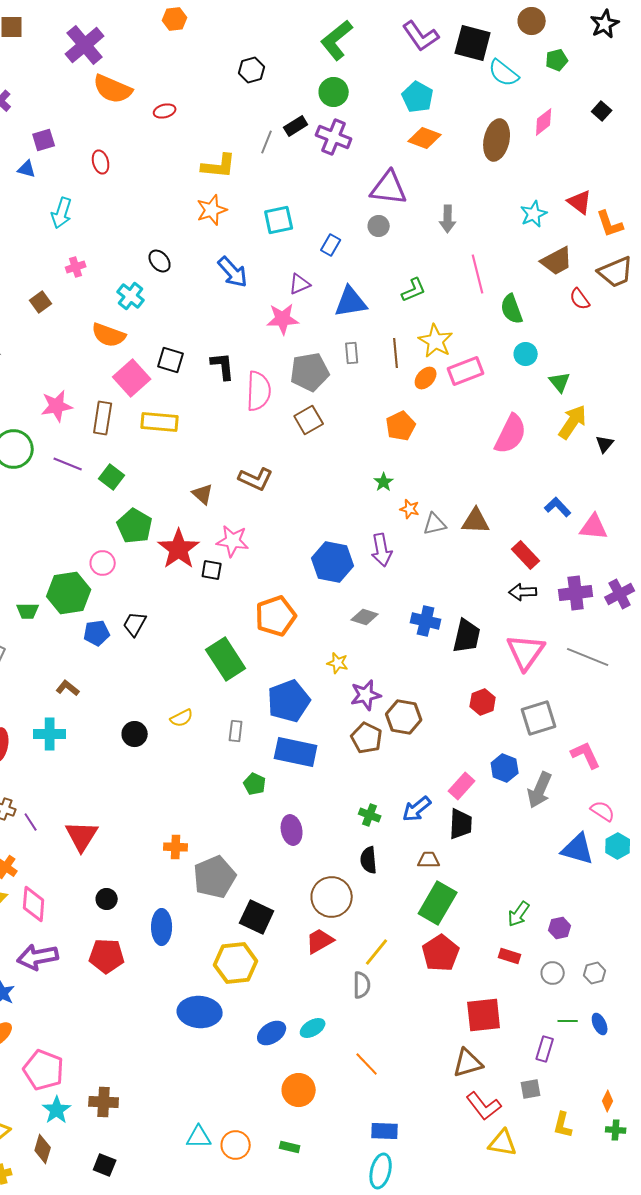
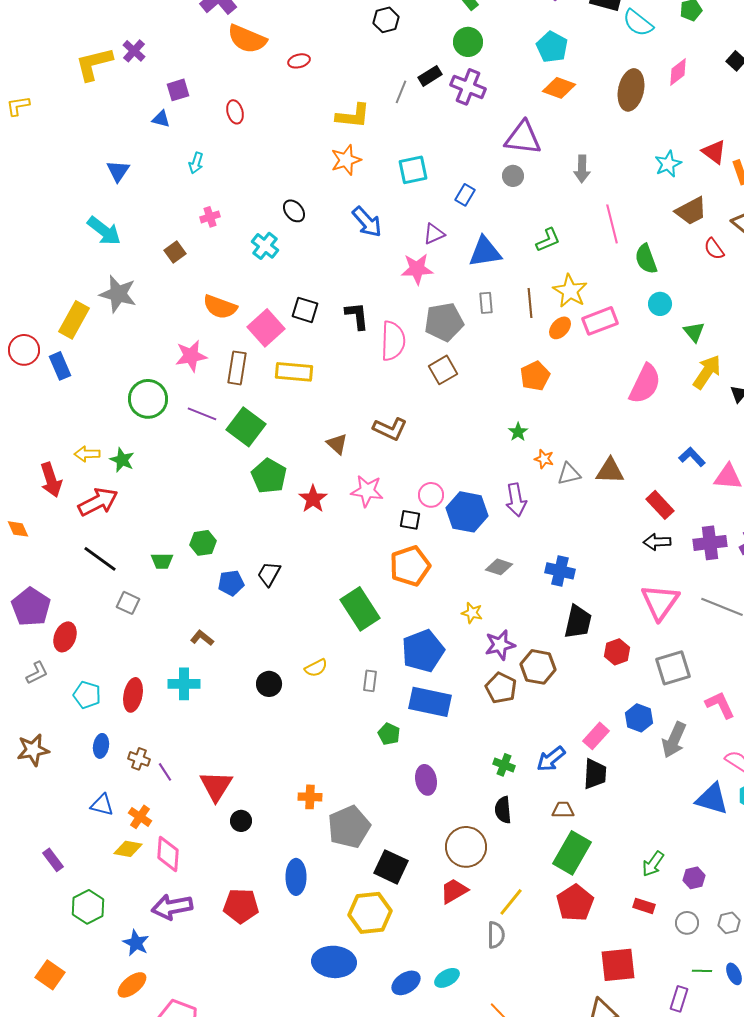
cyan arrow: (62, 213) -> (196, 163), size x0.7
orange semicircle: (109, 335) -> (220, 307), moved
green square: (112, 477) -> (246, 427), size x1.5
red star: (179, 549) -> (313, 499), size x0.7
pink circle: (103, 563) -> (431, 495), moved
black square: (212, 570) -> (410, 520), moved
green hexagon: (69, 593) -> (203, 543), size x0.6
black trapezoid: (467, 636) -> (578, 622), moved
black circle: (107, 899) -> (241, 821), moved

